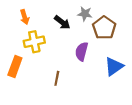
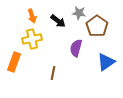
orange arrow: (25, 17) -> (32, 16), moved

